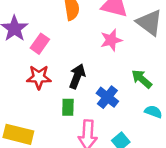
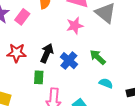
pink rectangle: (40, 44) -> (22, 17), moved
blue cross: (107, 97) -> (69, 61), moved

